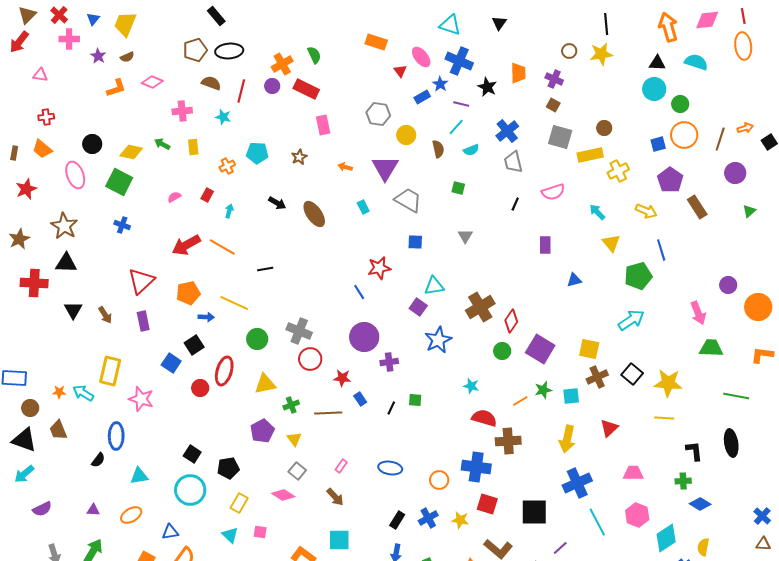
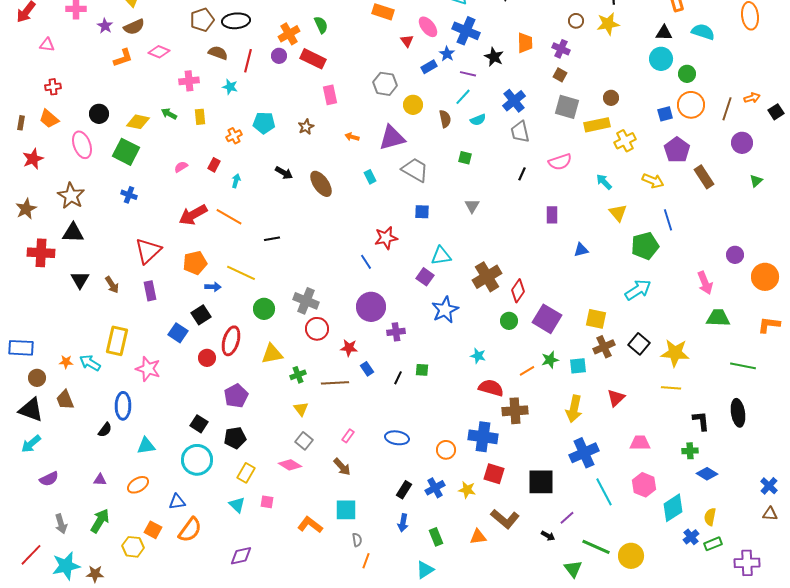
brown semicircle: (127, 57) -> (134, 27), size x1.5
purple triangle: (385, 168) -> (392, 138), turned 44
purple pentagon: (262, 431) -> (236, 396), moved

